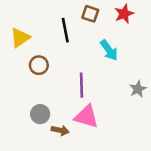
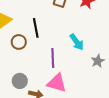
black line: (65, 30) -> (36, 28), moved
cyan arrow: (109, 50) -> (77, 42), moved

